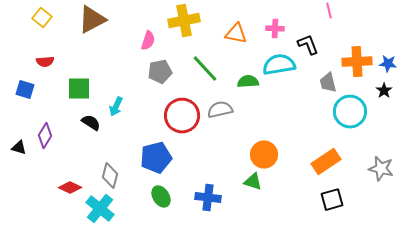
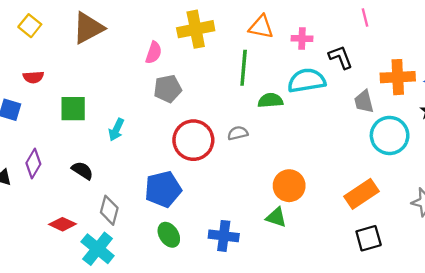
orange triangle: (236, 34) -> (261, 27), moved
green line: (205, 69) -> (244, 68), moved, turned 48
gray semicircle: (220, 110) -> (238, 133), size x0.7
black semicircle: (91, 123) -> (82, 171), moved

